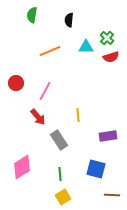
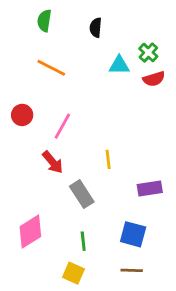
orange line: (50, 51) -> (51, 68), moved, turned 50
brown line: (112, 195) -> (132, 270), moved
yellow square: (63, 197) -> (73, 273), moved, turned -35

